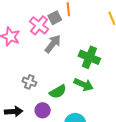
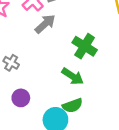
green semicircle: (58, 92) -> (72, 106), moved

